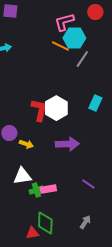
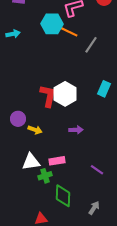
cyan hexagon: (74, 38) -> (52, 24), moved
purple arrow: (67, 144) -> (76, 130), size x0.6
pink rectangle: (48, 189) -> (57, 161), moved
green diamond: (45, 223) -> (63, 196), moved

